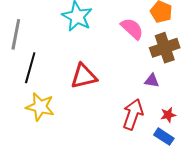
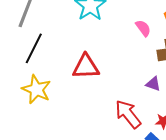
pink semicircle: (132, 29) -> (143, 28), size x0.7
red arrow: (133, 114) -> (128, 114), turned -68

